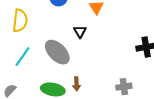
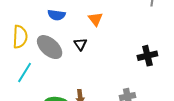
gray ellipse: (57, 52) -> (50, 47), moved

